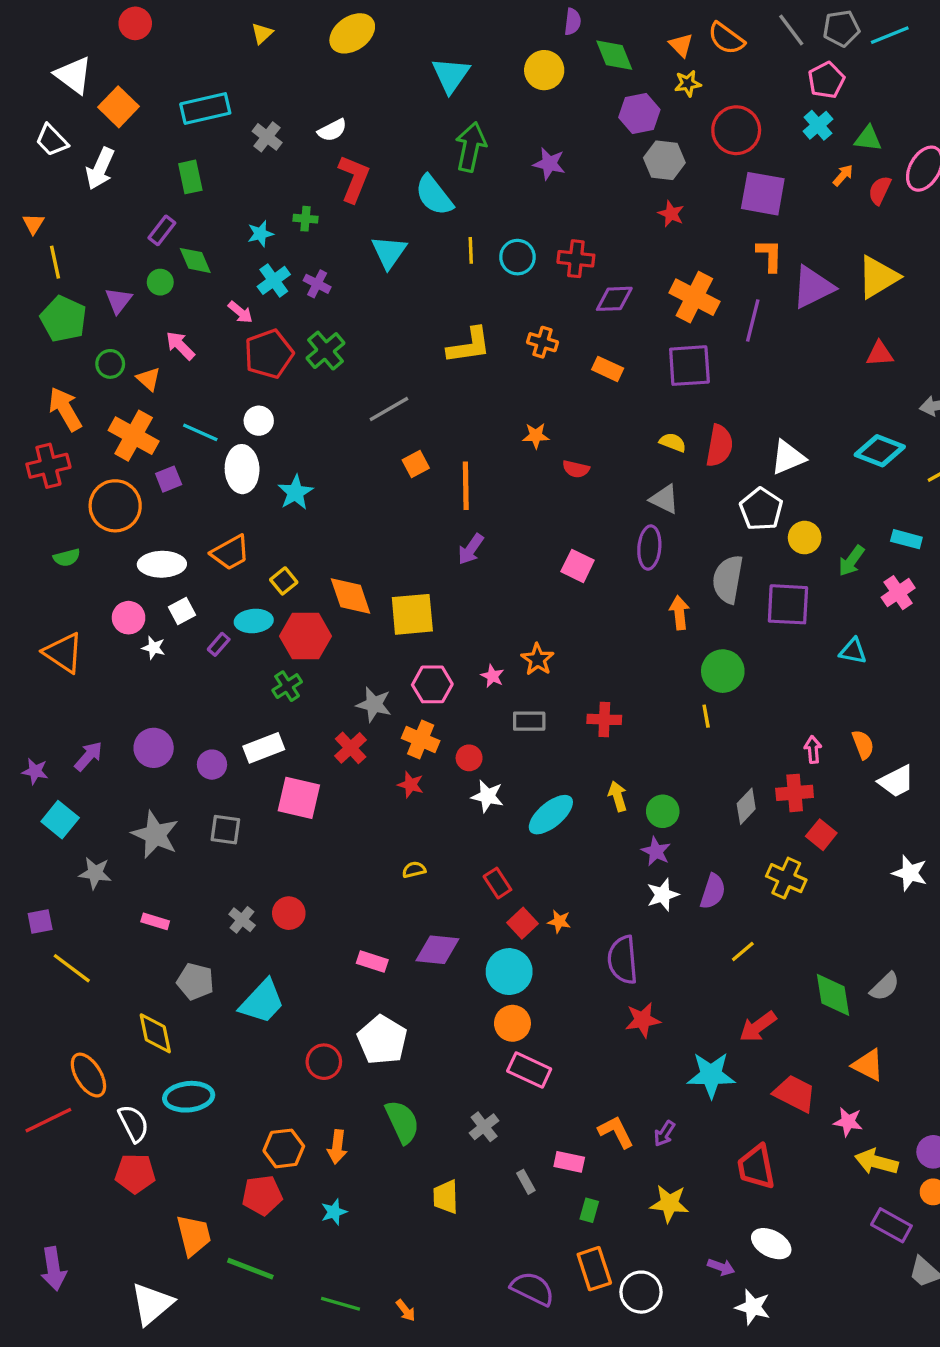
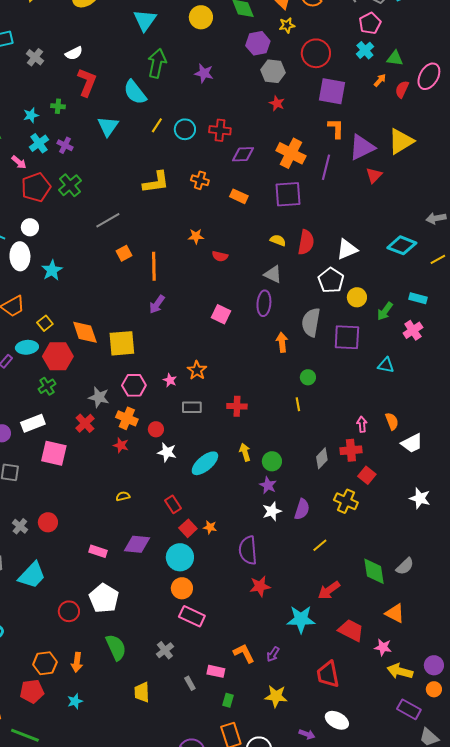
yellow line: (471, 250) -> (157, 125), turned 35
red triangle: (880, 354) -> (374, 175), moved, turned -42
green circle: (723, 671) -> (308, 377), size x0.6

